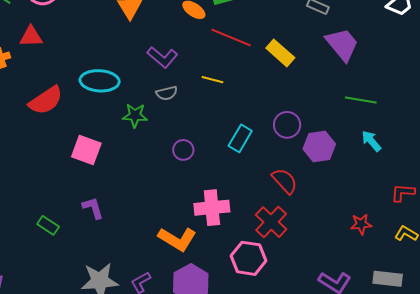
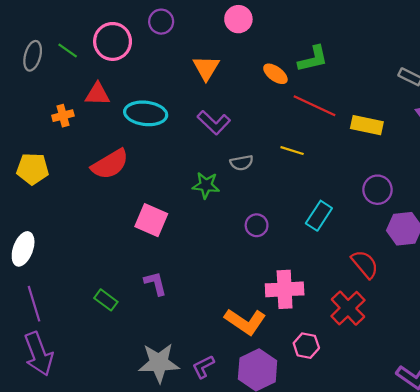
yellow rectangle: (280, 53) -> (367, 125), turned -32
purple L-shape: (162, 57) -> (214, 123), moved
cyan ellipse: (100, 81) -> (146, 113), moved
purple circle: (287, 125) -> (378, 190), moved
pink hexagon: (248, 258) -> (306, 346), moved, size x0.7

